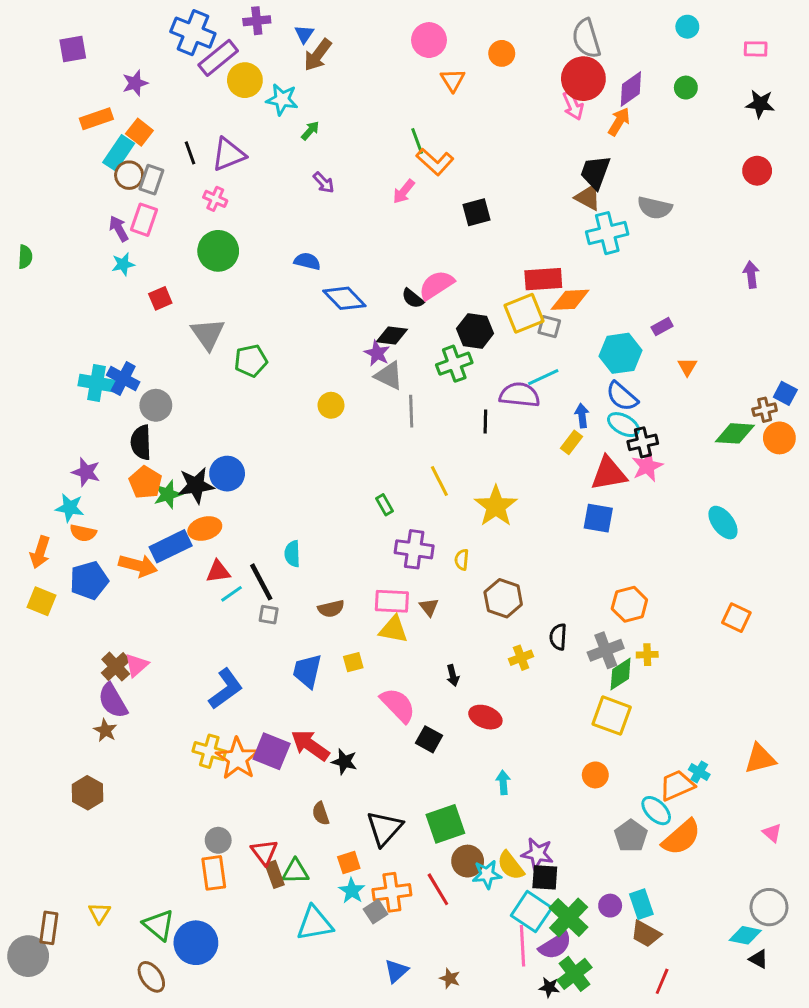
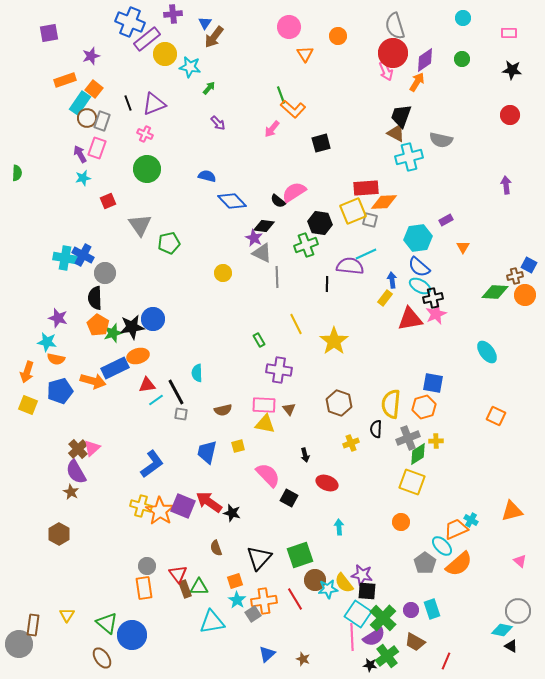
blue square: (598, 518) -> (433, 383), moved
yellow semicircle: (462, 560) -> (391, 404), moved, size x2.0
brown trapezoid: (646, 934) -> (415, 642), moved

